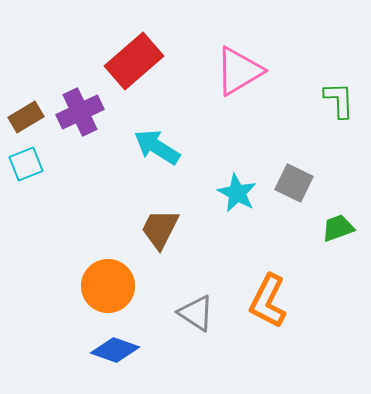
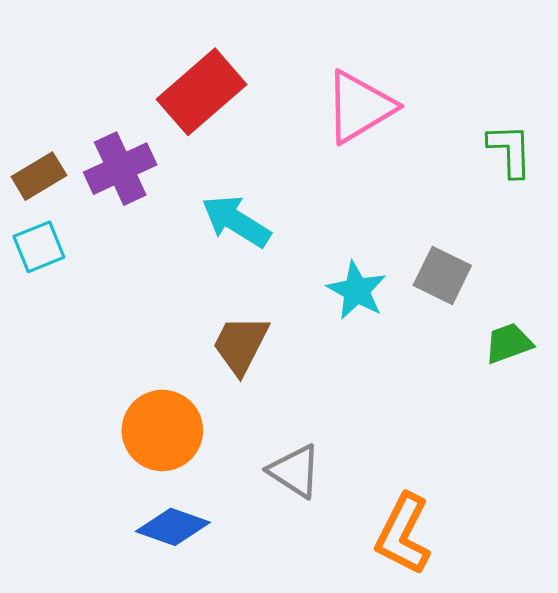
orange L-shape: (268, 301) -> (403, 534), moved

